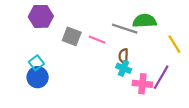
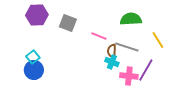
gray line: (125, 29) -> (127, 47), moved
gray square: (72, 36) -> (68, 23), moved
pink line: (97, 40) -> (99, 36), moved

